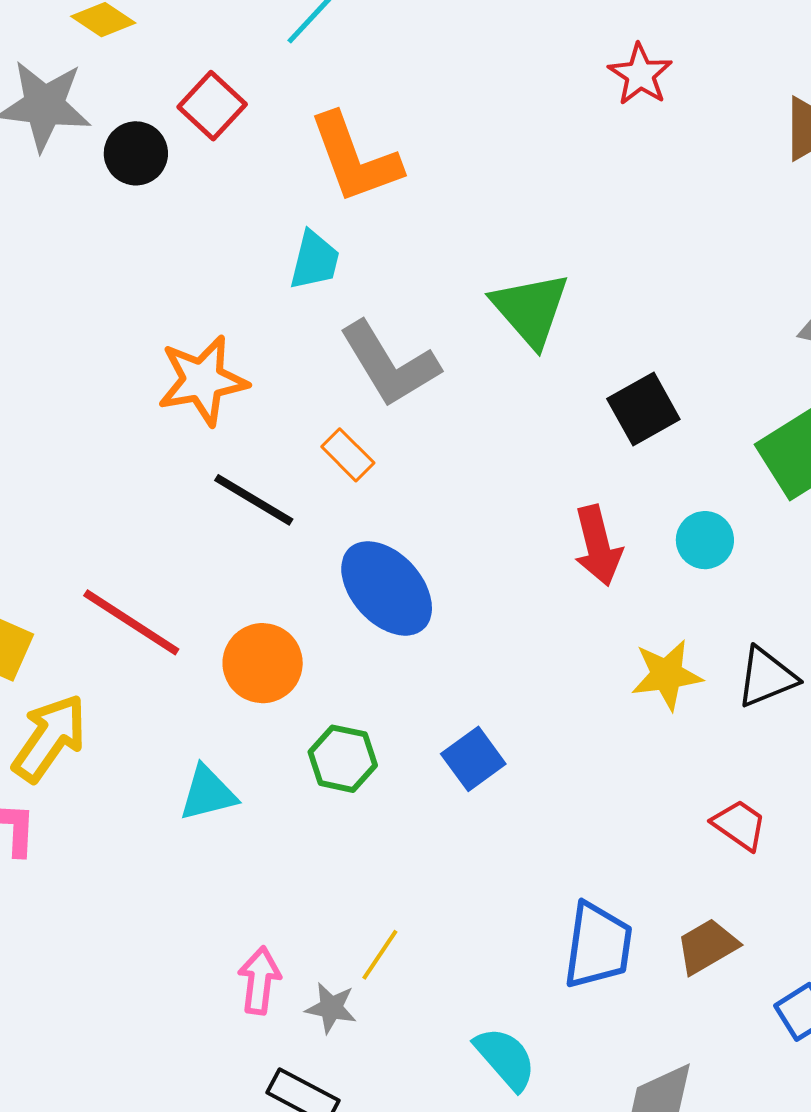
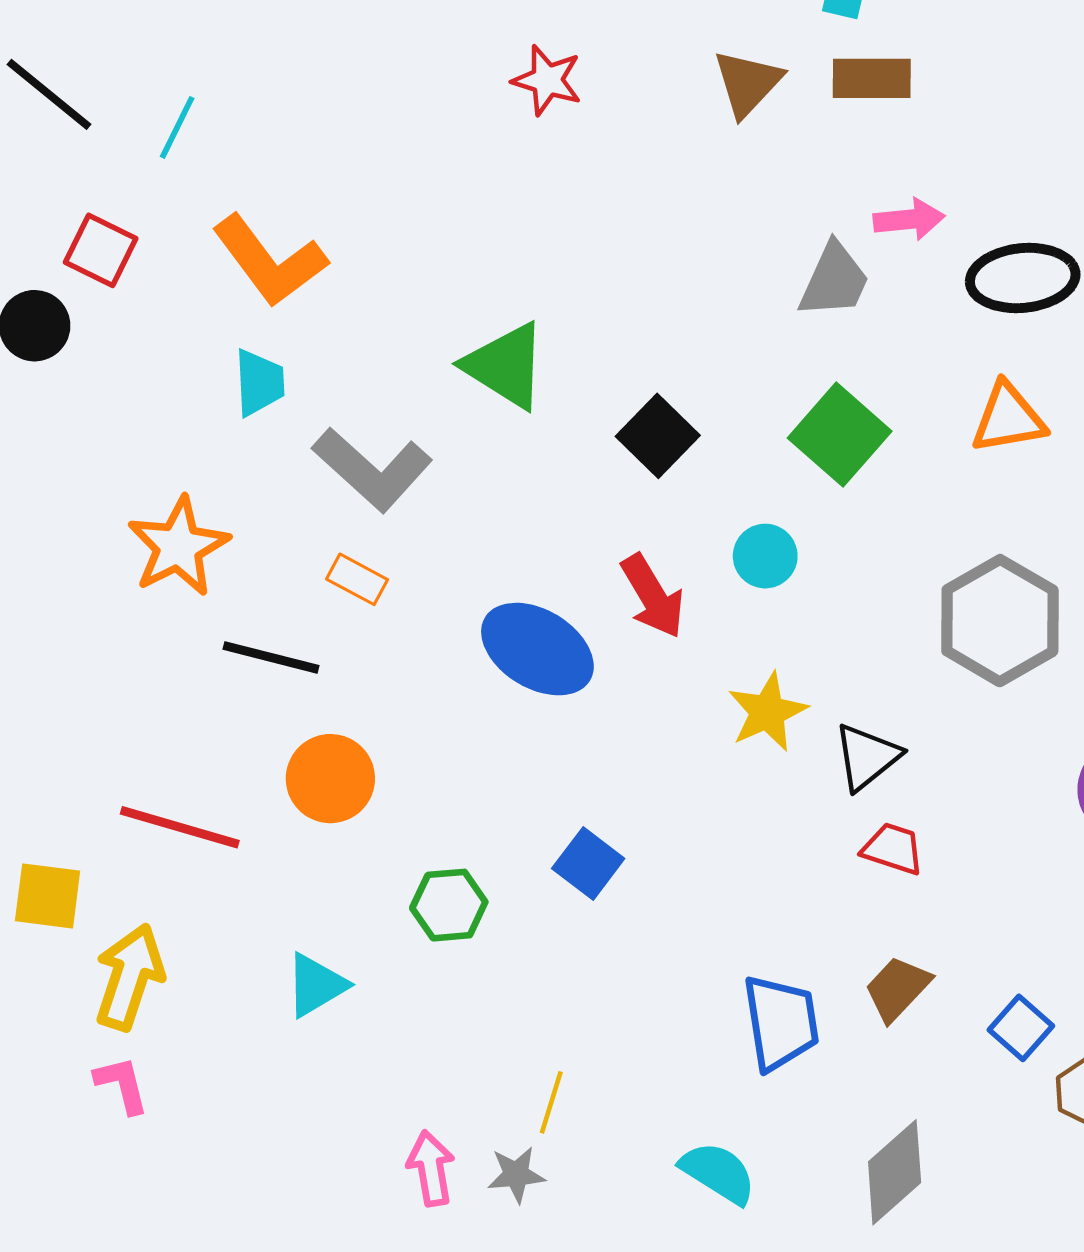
blue ellipse: (387, 588) -> (537, 649), moved
orange circle: (263, 663) -> (330, 779), moved
black triangle: (766, 677) -> (867, 757), moved

